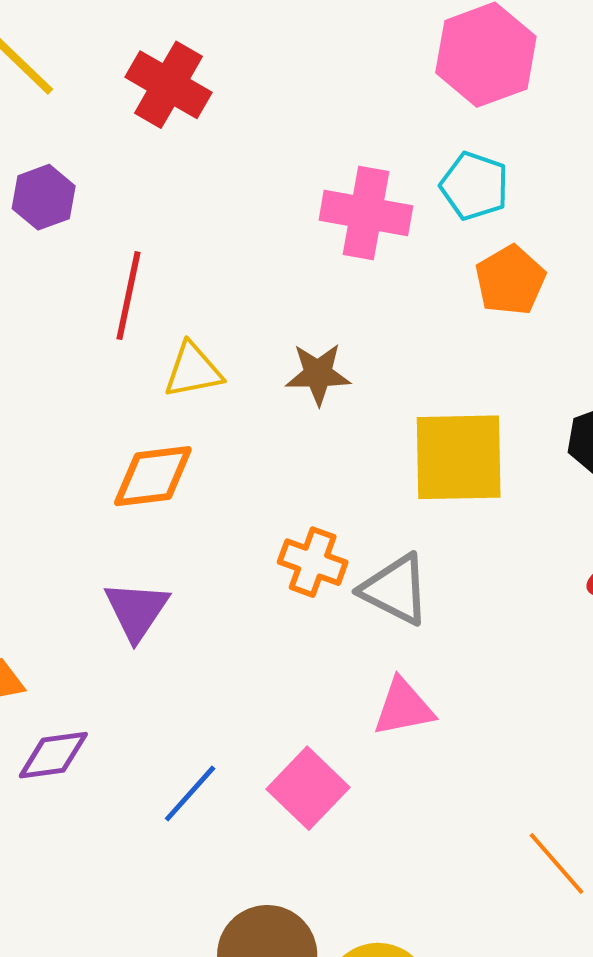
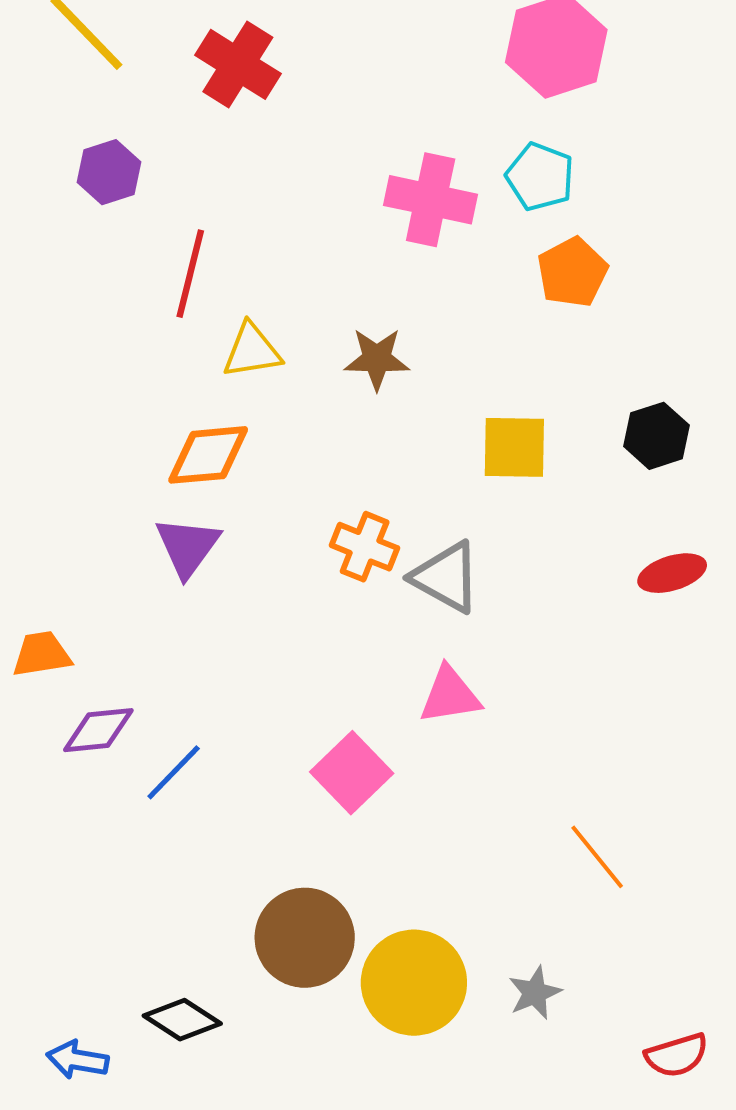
yellow square: (459, 457) -> (514, 447), size x0.7
purple triangle: (137, 610) -> (187, 547), moved
blue line: (190, 794) -> (174, 772), moved

